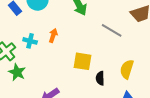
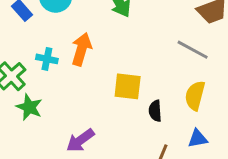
gray line: (112, 30) -> (193, 50), moved
orange arrow: (53, 35) -> (82, 49), size x1.5

